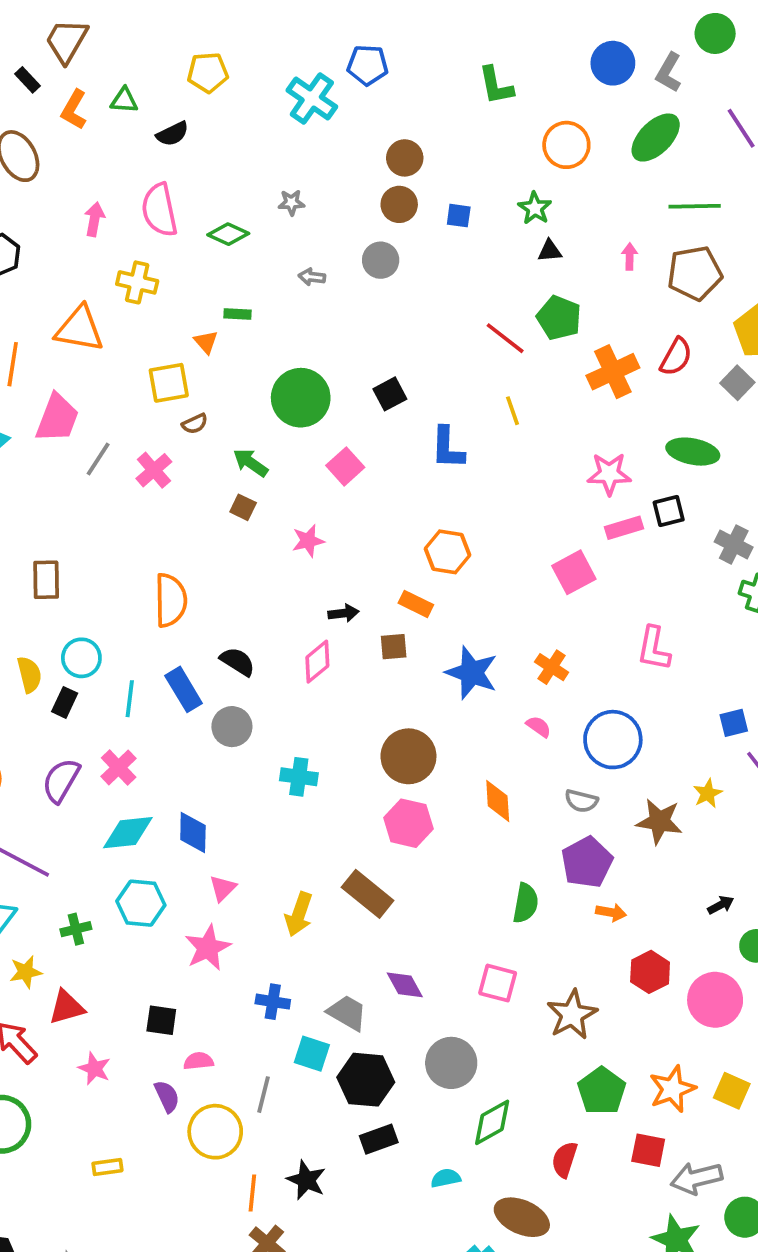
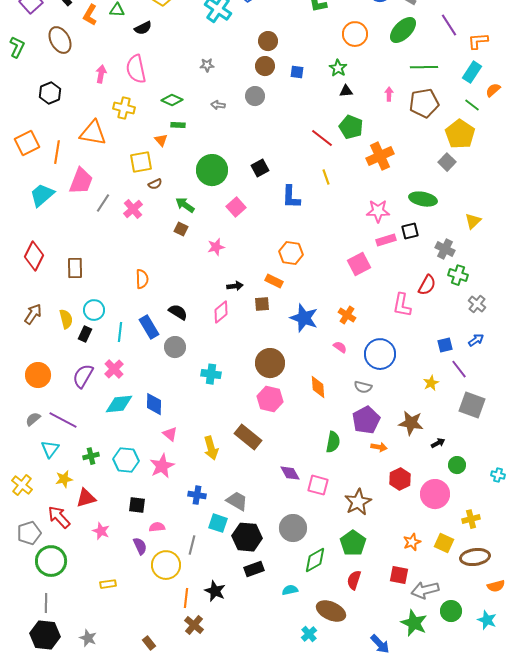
green diamond: (228, 234) -> (172, 100), moved
red semicircle: (676, 357) -> (427, 285), moved
orange semicircle: (171, 600) -> (142, 279), size x0.7
brown star: (659, 821) -> (411, 423), moved
pink triangle: (223, 888) -> (170, 434), turned -35
cyan hexagon: (141, 903) -> (126, 460), moved
yellow arrow: (299, 914) -> (211, 448), turned -35
purple diamond: (405, 985) -> (290, 473), moved
orange star: (672, 1089) -> (412, 542), size x0.7
green pentagon: (602, 1091) -> (353, 543), moved

